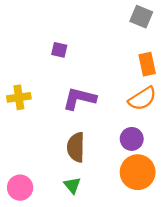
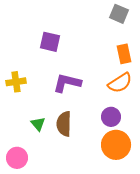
purple square: (59, 50) -> (50, 42), size x1.5
green triangle: (72, 185) -> (38, 124), moved

